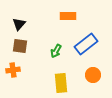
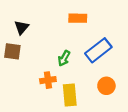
brown square: (20, 46) -> (12, 51), moved
orange cross: (13, 70) -> (48, 80), moved

